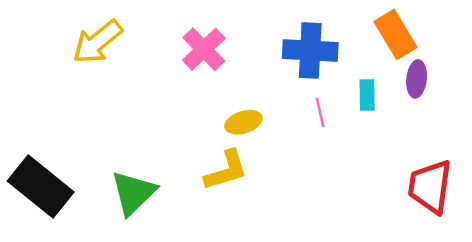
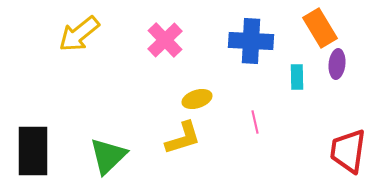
pink line: (320, 112) -> (255, 122), moved
black rectangle: (41, 187) -> (33, 151), turned 51

